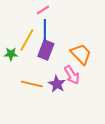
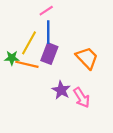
pink arrow: (72, 75) -> (82, 98), moved
orange line: (32, 84) -> (27, 64), moved

